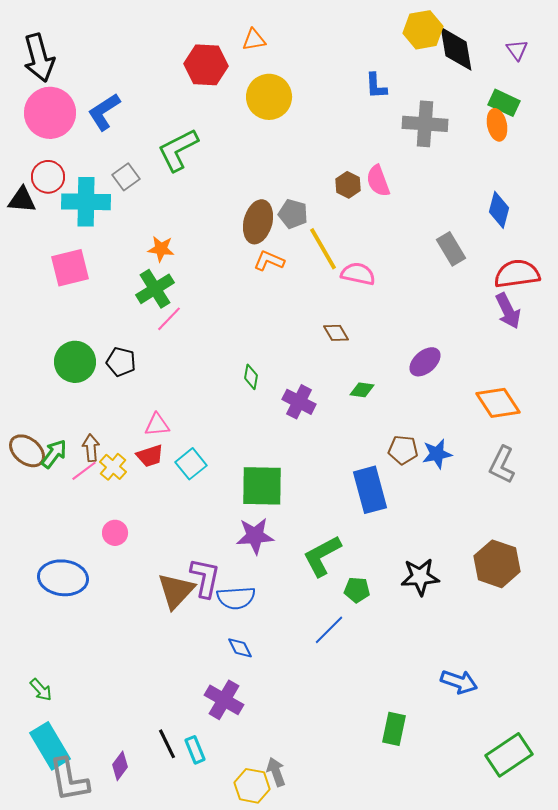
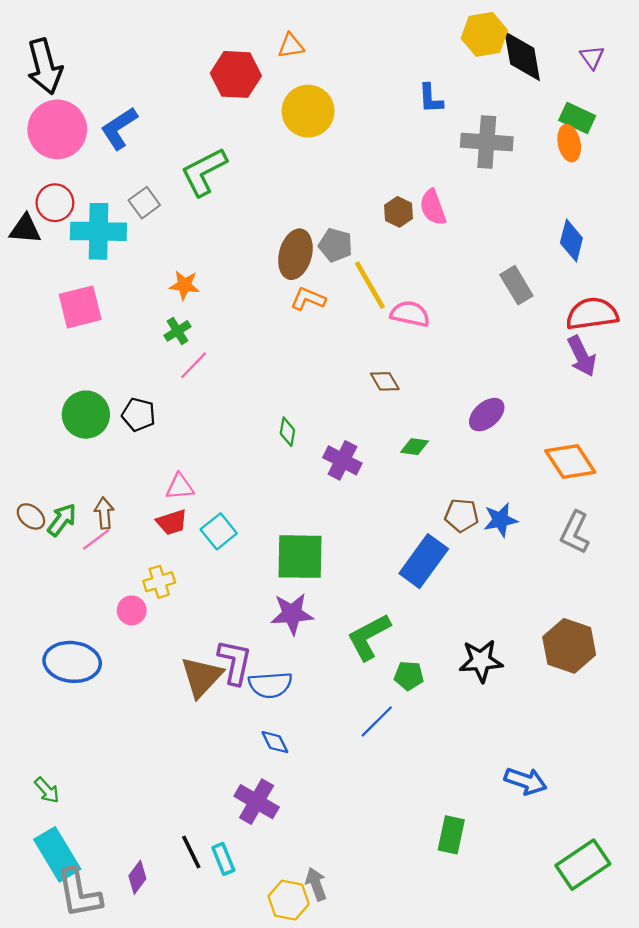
green cross: (155, 289) -> (177, 331), size x0.6
brown ellipse: (27, 451) -> (31, 516), size x0.7
yellow cross: (113, 467) -> (159, 582), moved, turned 32
blue rectangle: (370, 490) -> (424, 561), turned 51

